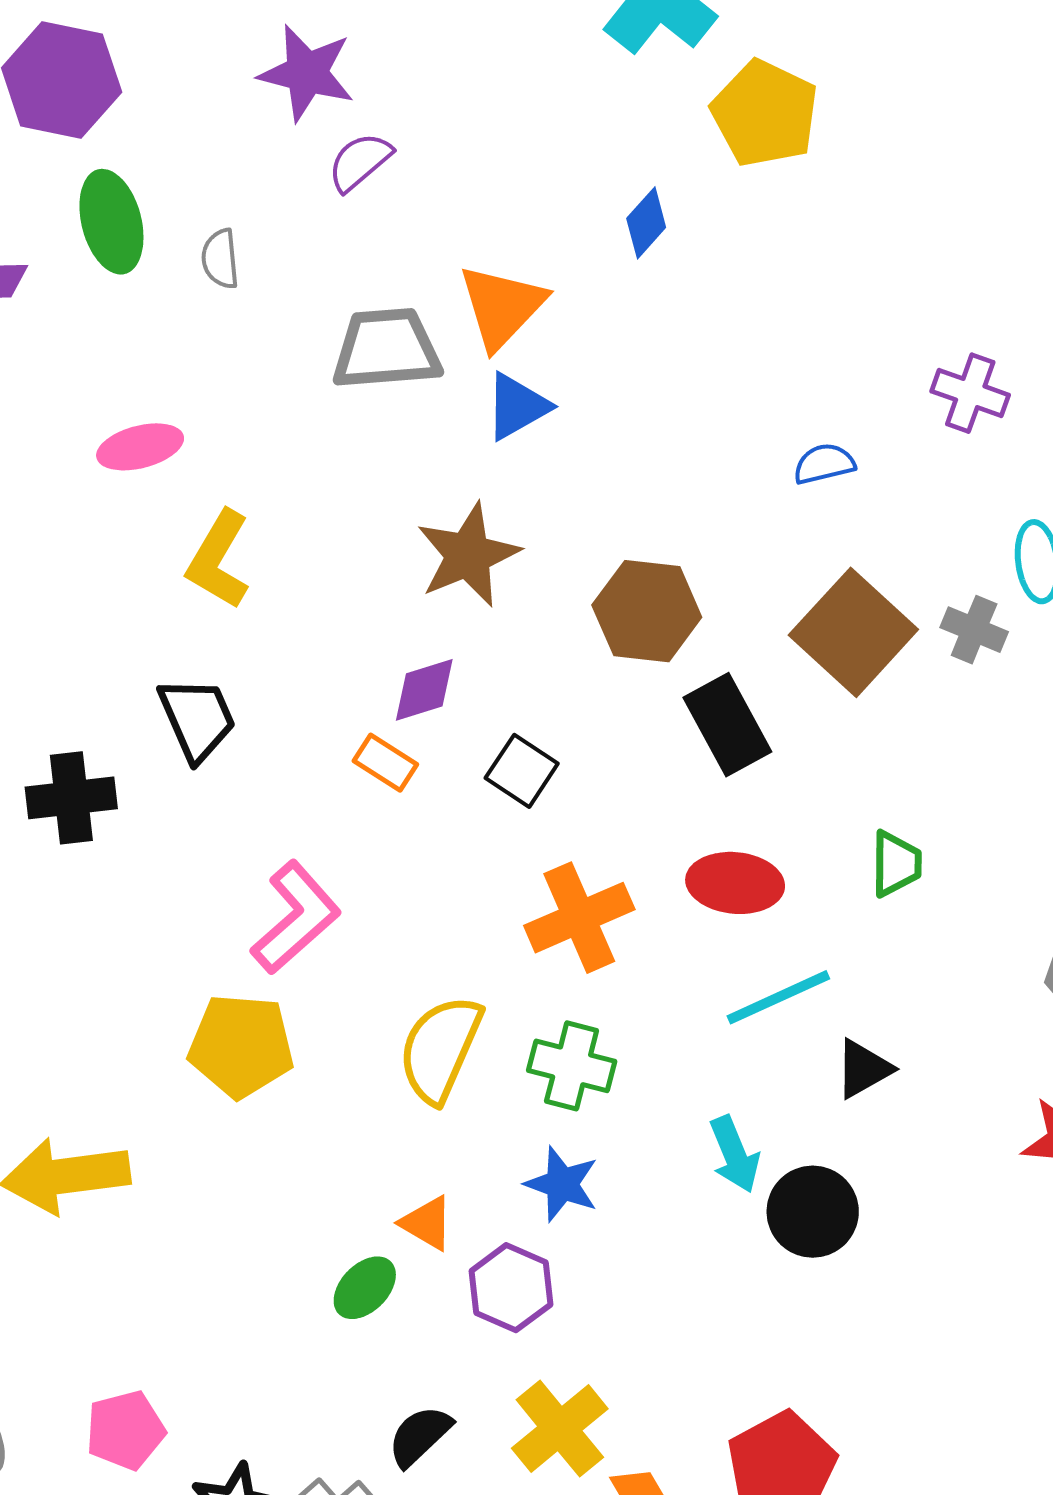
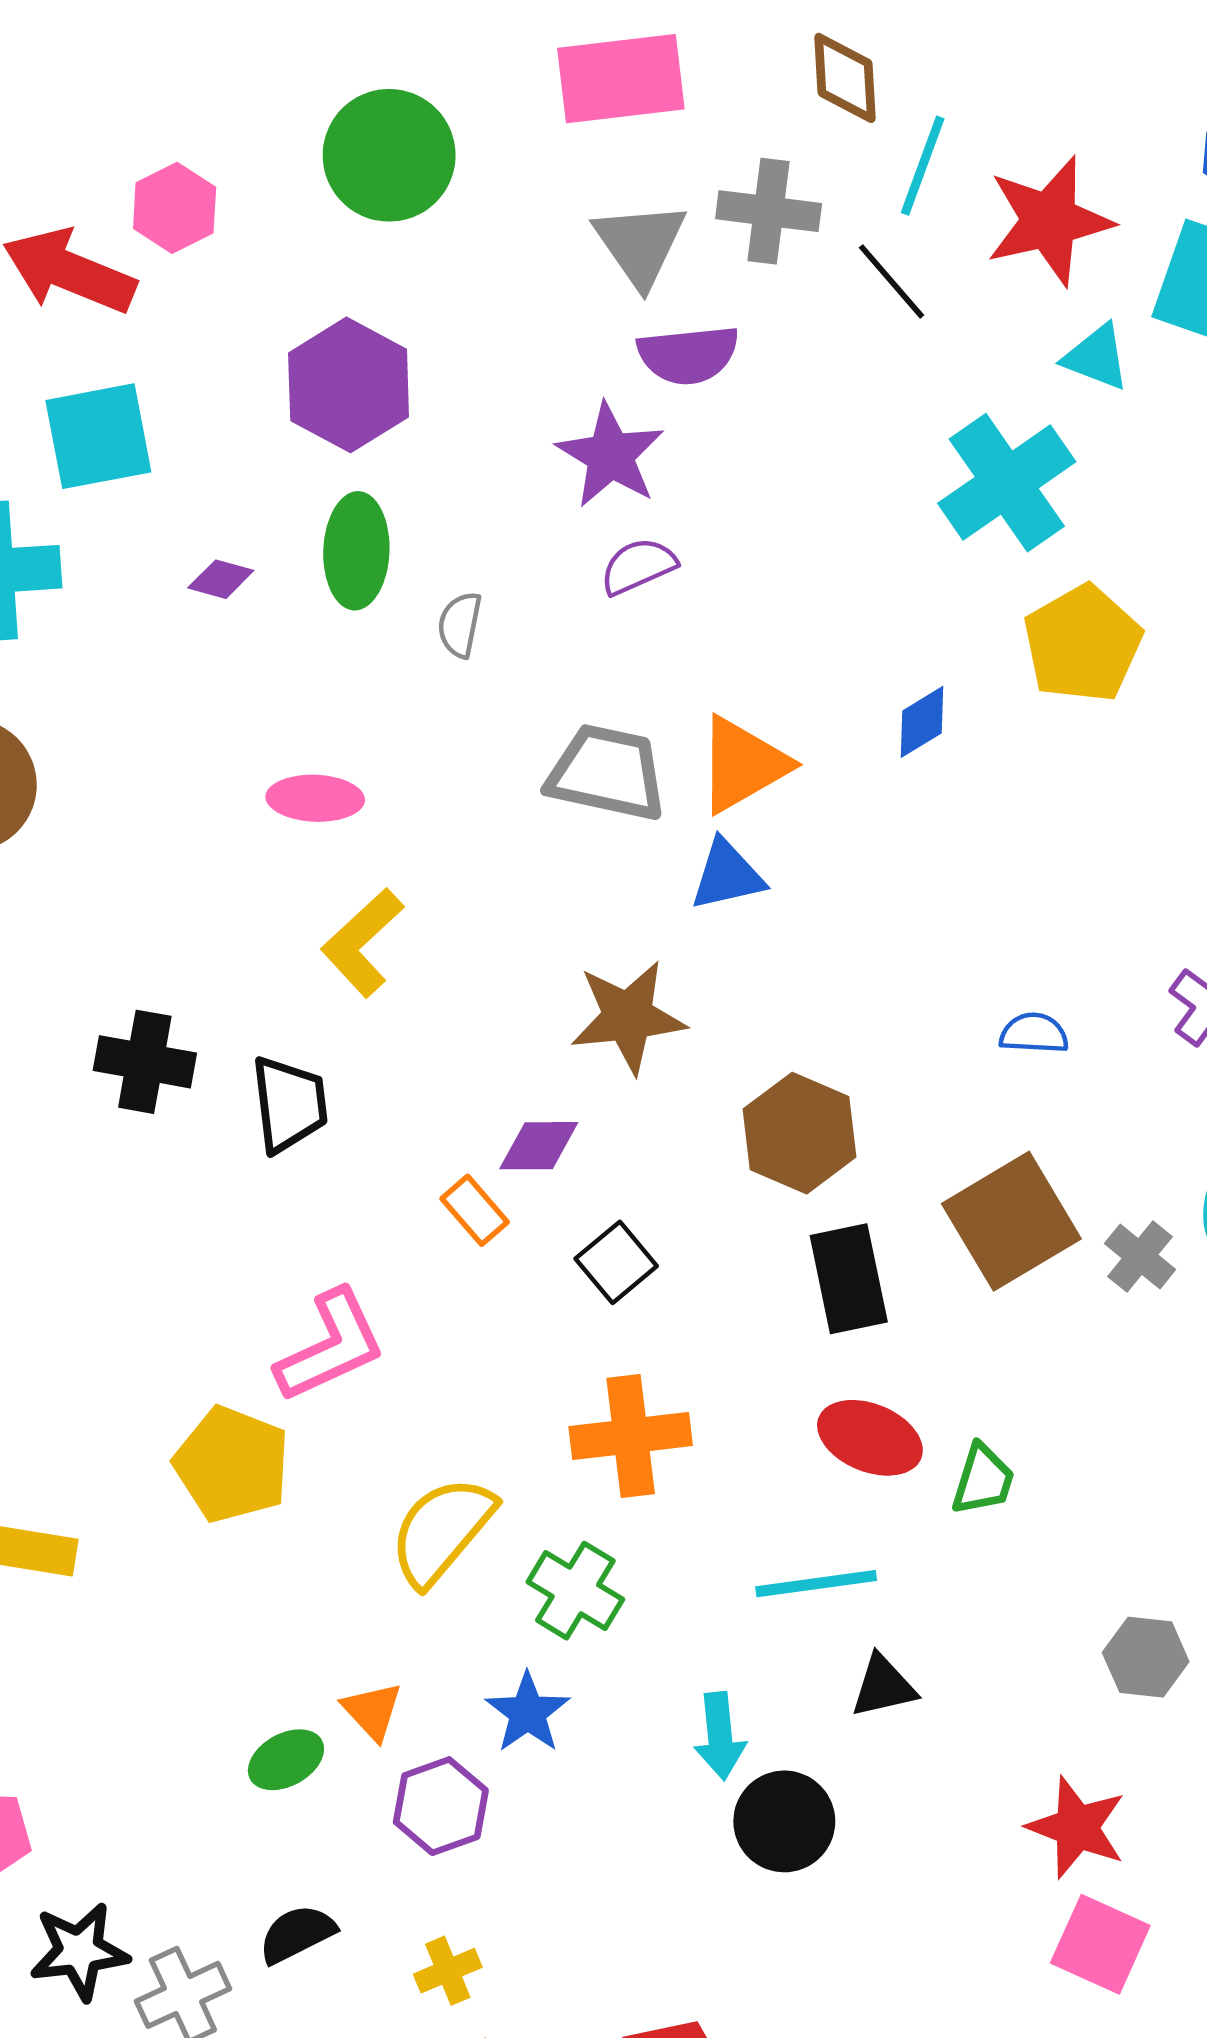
black cross: (71, 798) -> (145, 1062), moved
red ellipse: (735, 883) -> (870, 1438), moved
yellow cross: (560, 1429) -> (448, 1971), size x0.6

